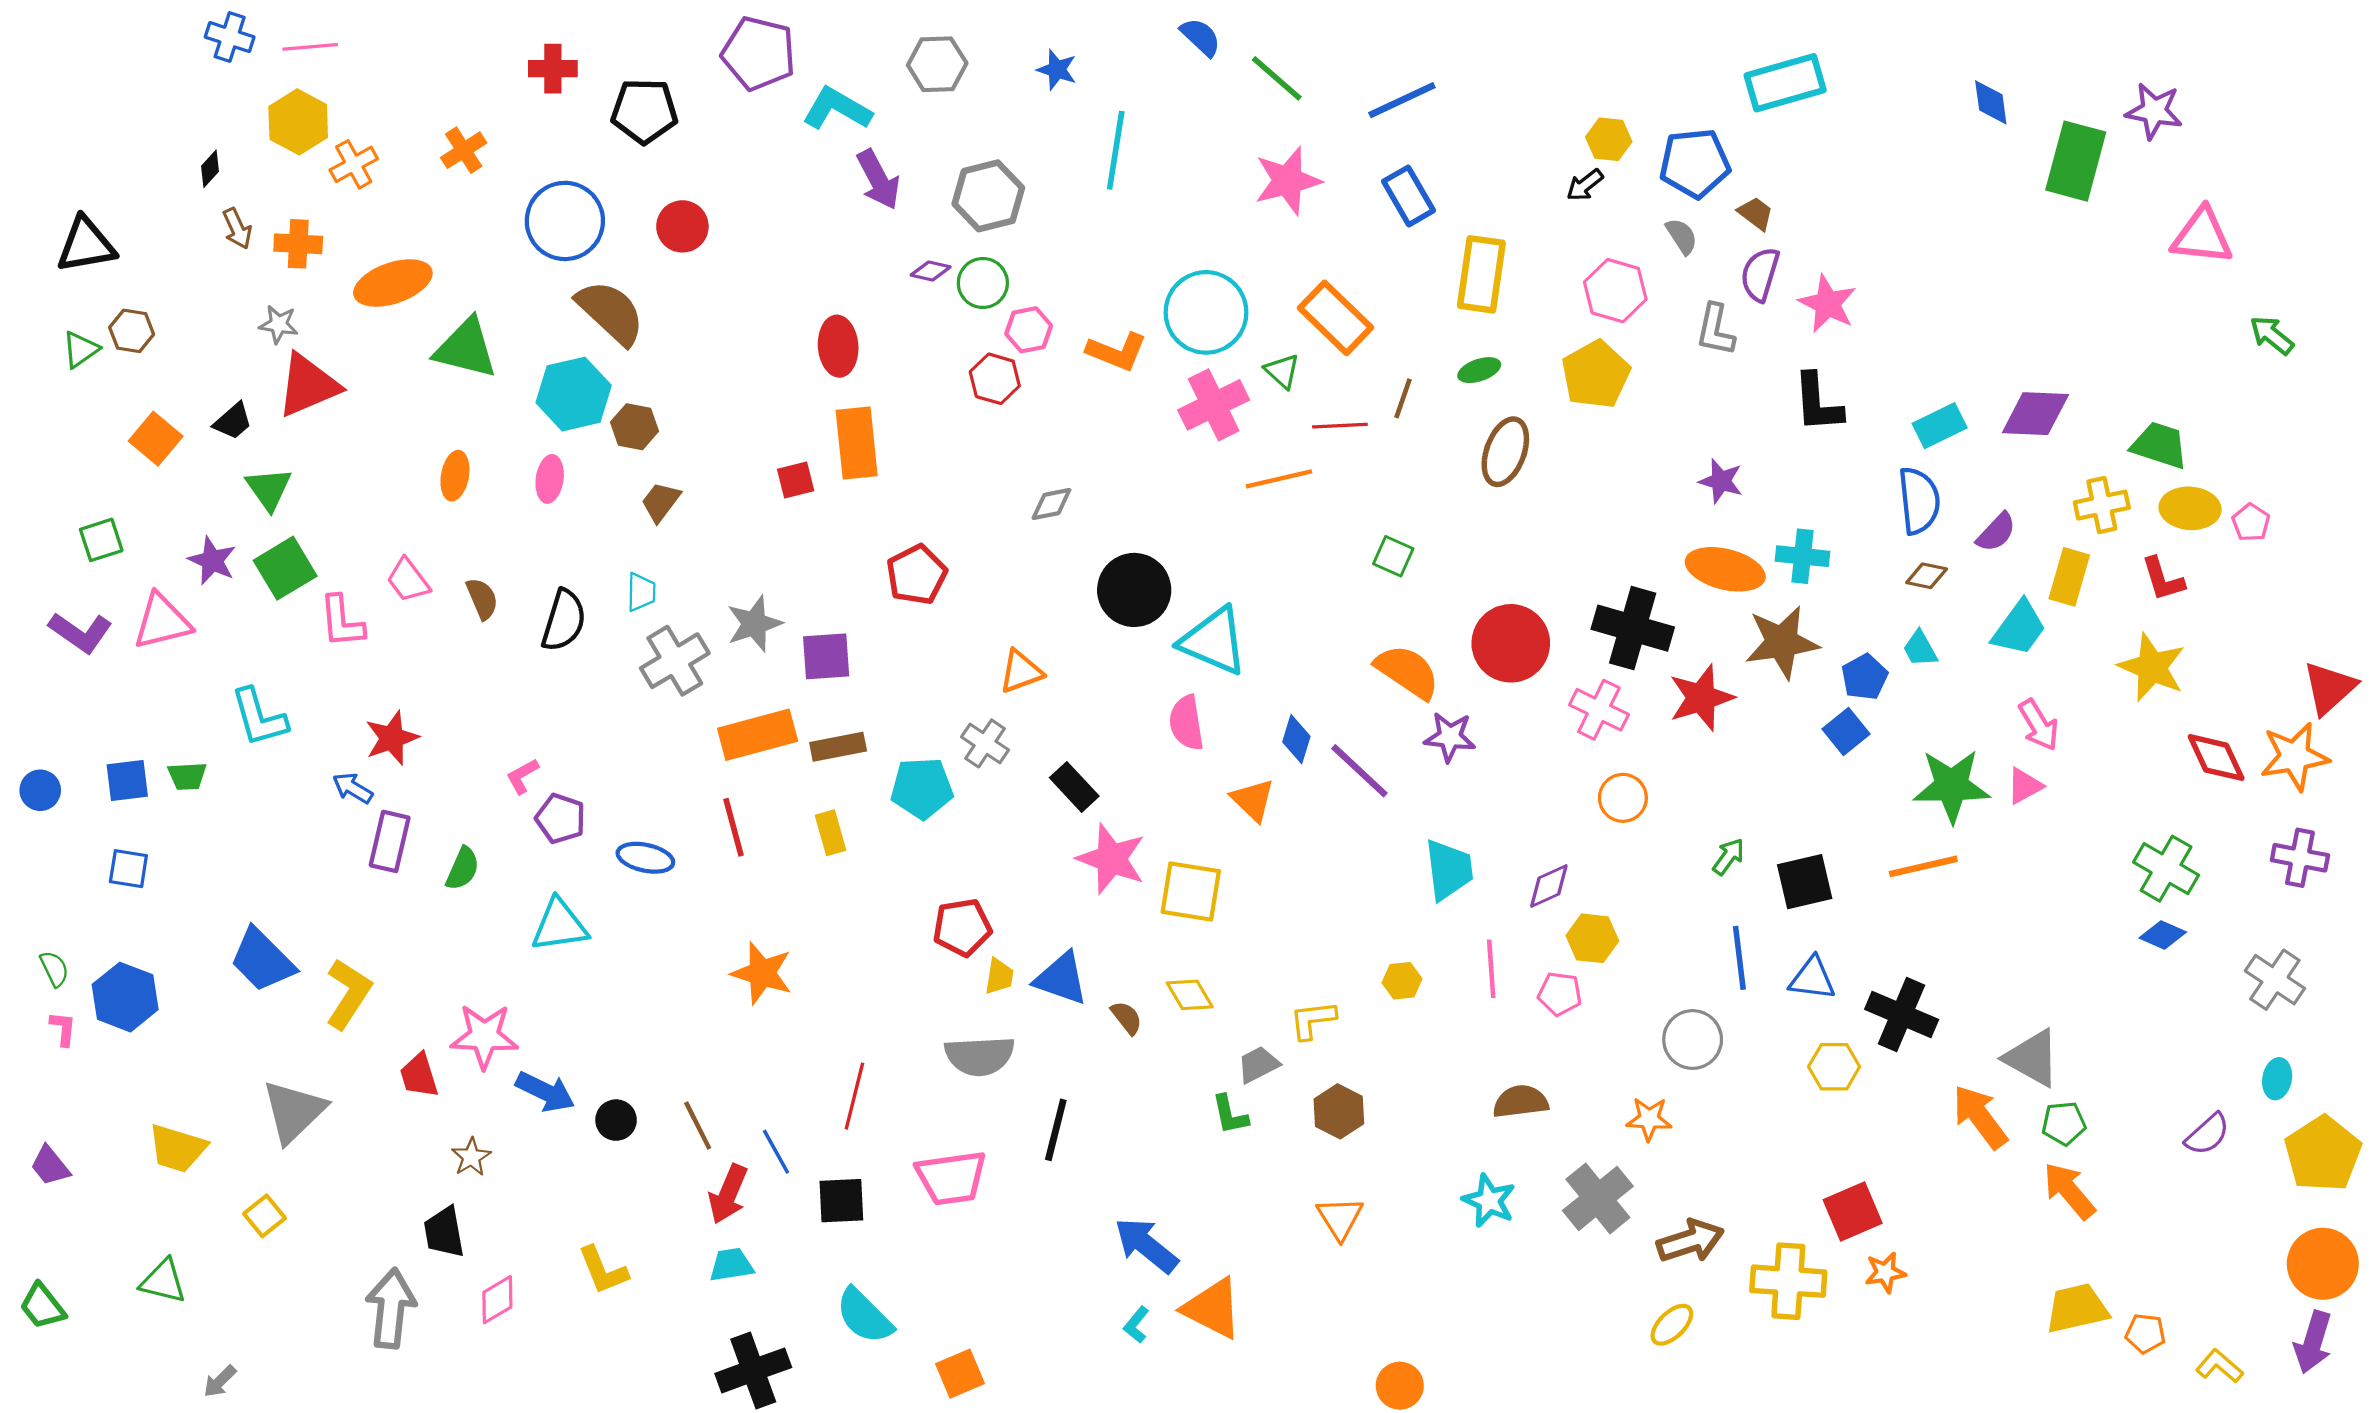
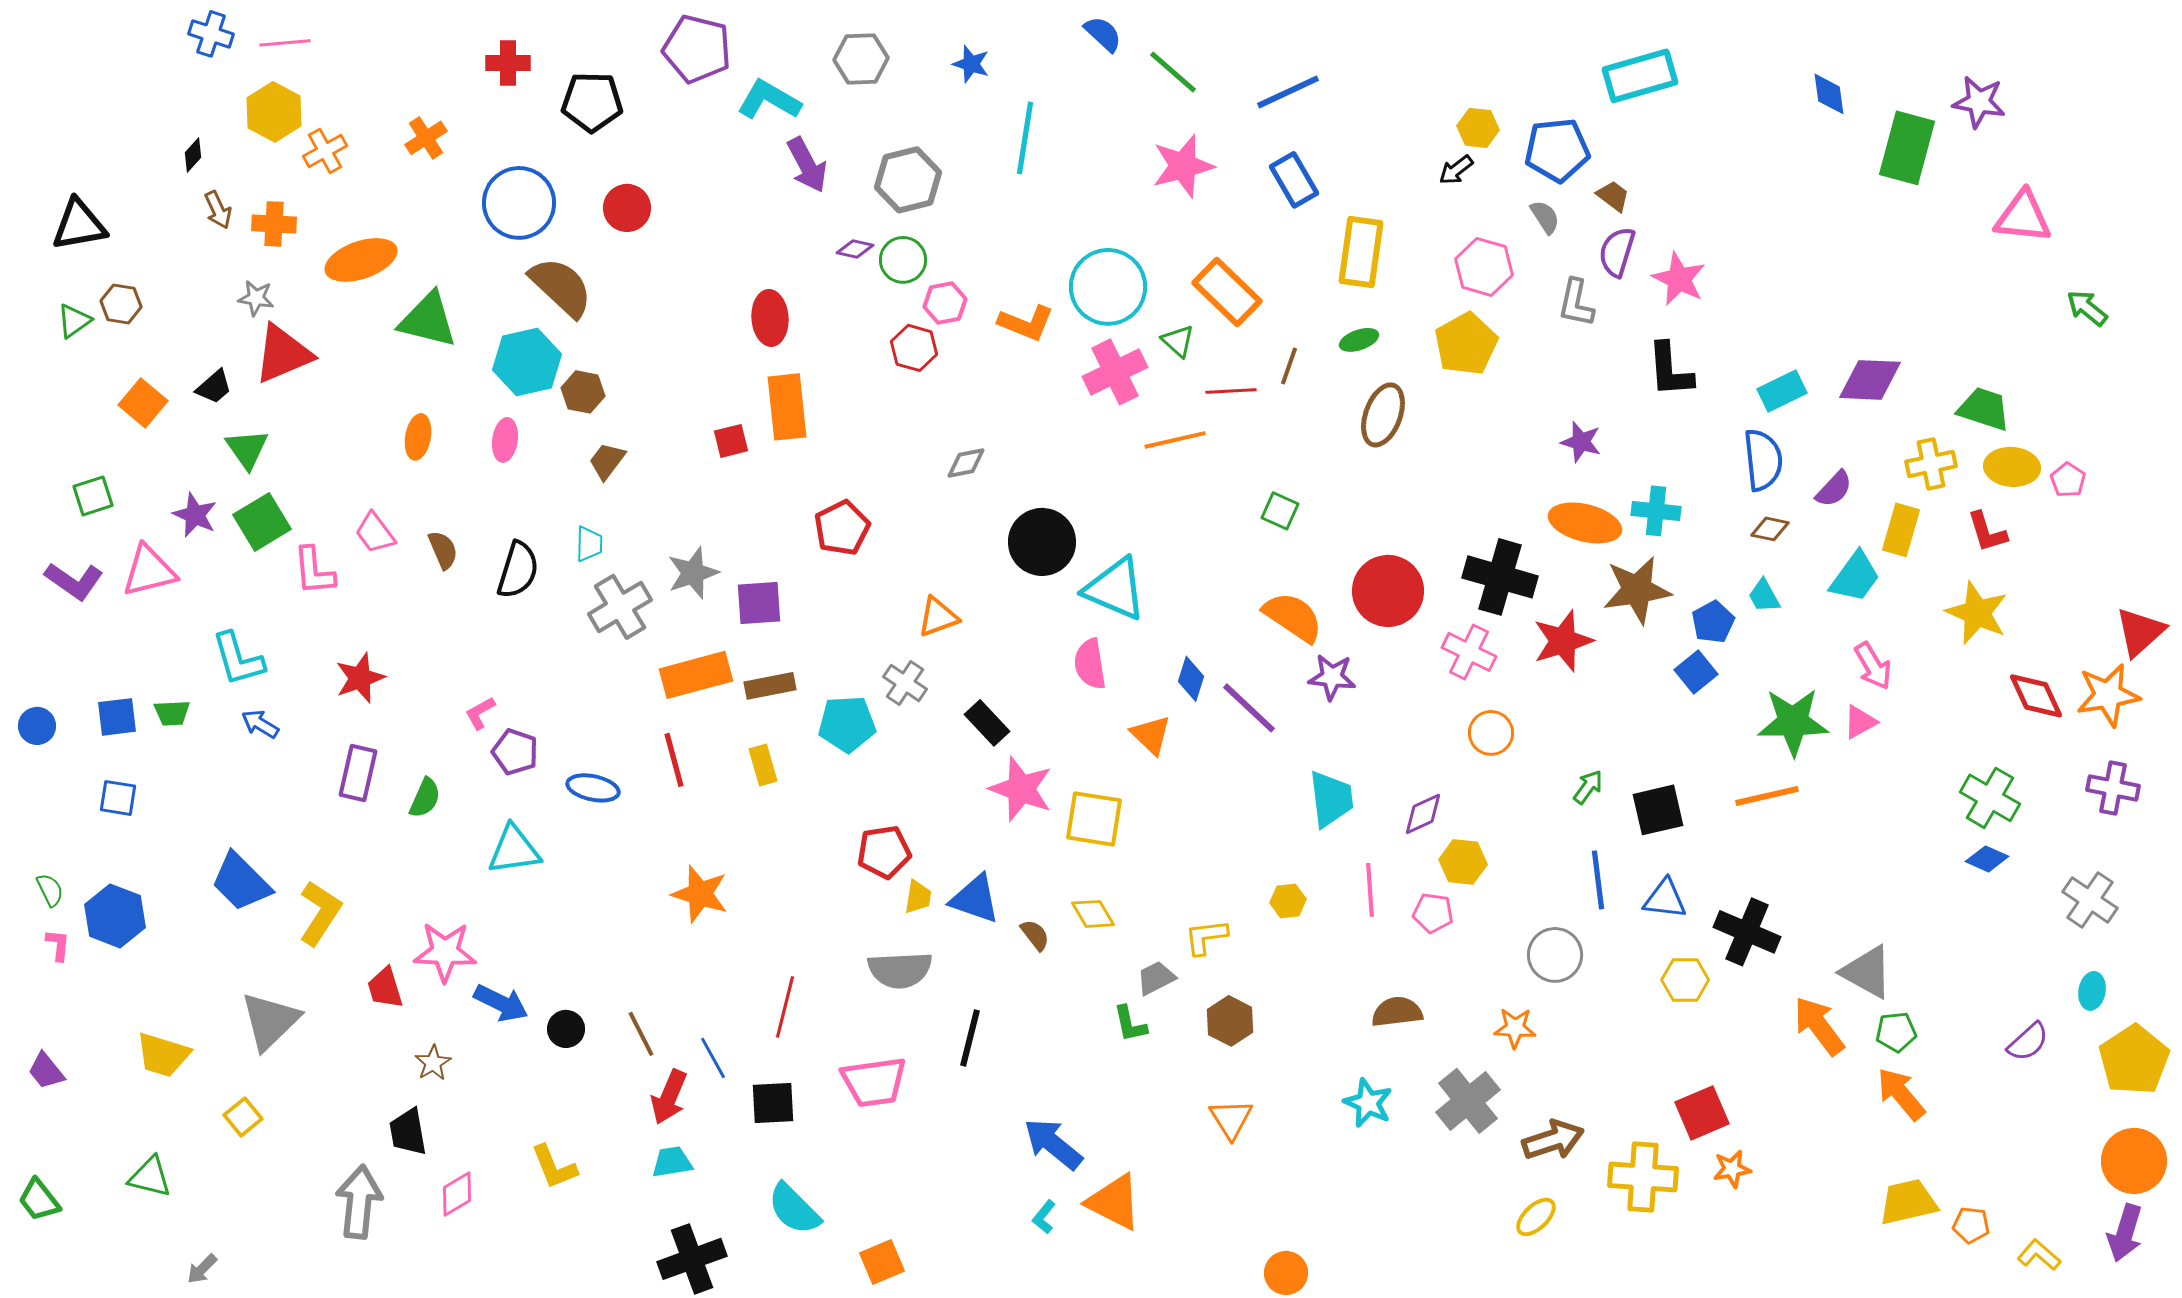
blue arrow: (353, 788) -> (260, 724), moved

